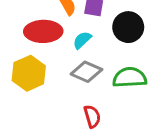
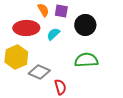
gray diamond: (86, 72) -> (39, 72), moved

